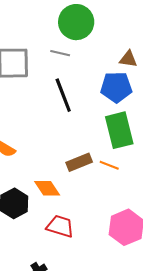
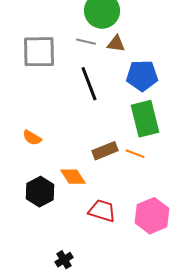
brown triangle: (128, 59) -> (116, 44), moved
red trapezoid: (60, 226) -> (102, 211), moved

